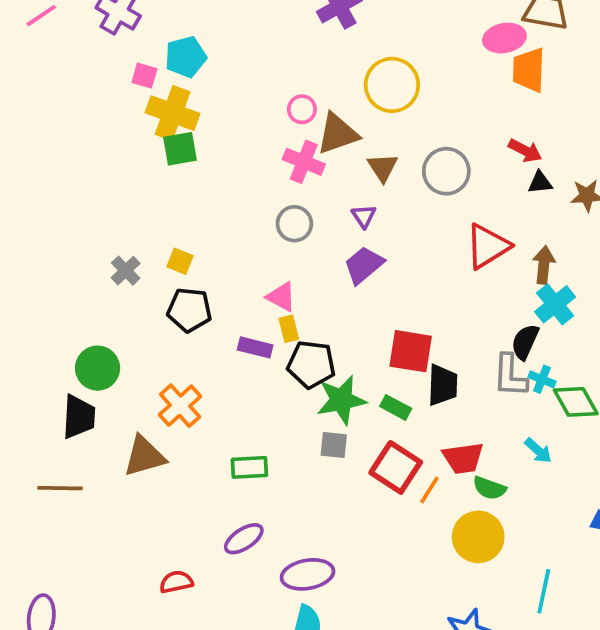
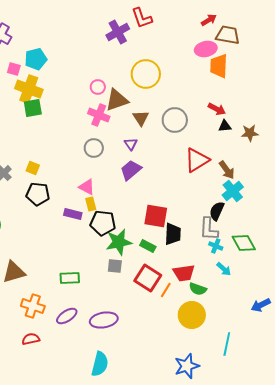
brown arrow: (544, 265) -> (227, 170), turned 138
cyan cross: (542, 379) -> (216, 246), moved
orange cross: (180, 406) -> (33, 306), moved, turned -30
purple ellipse: (308, 574) -> (104, 320), moved

